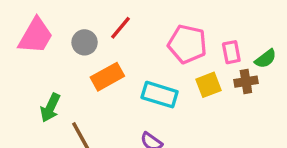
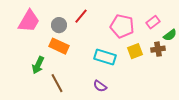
pink rectangle: (231, 52) -> (153, 22), moved, turned 64
orange rectangle: (107, 77) -> (59, 46), moved, turned 54

